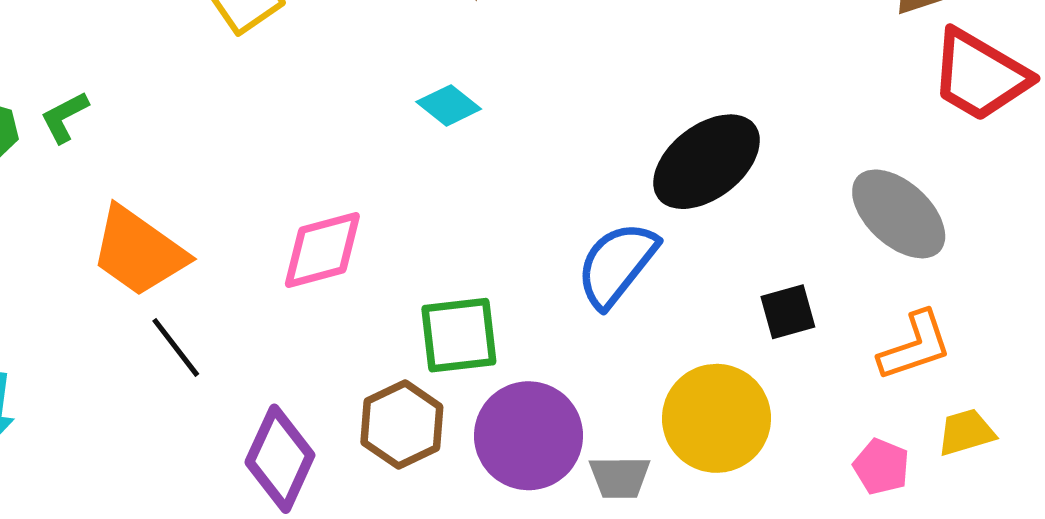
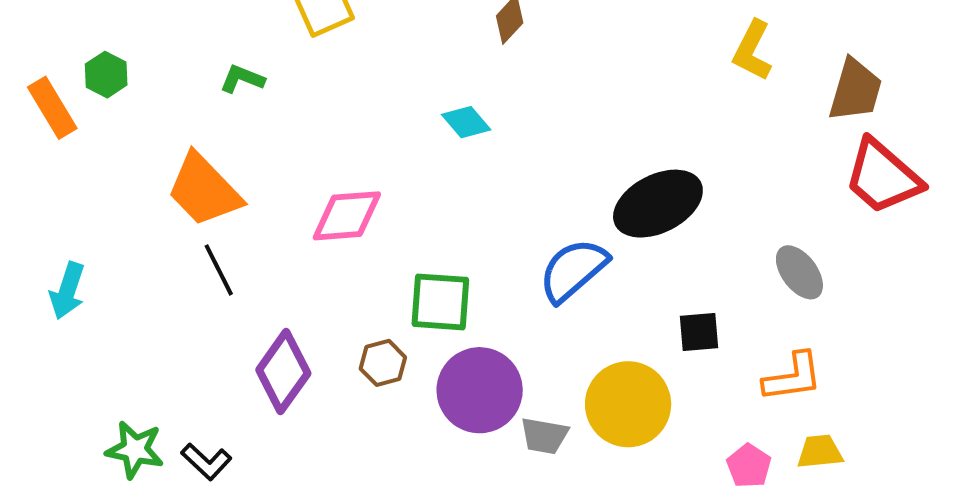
green L-shape: (65, 117) -> (242, 79), moved, turned 39
gray ellipse: (899, 214) -> (799, 272), size x0.7
brown hexagon: (402, 425) -> (383, 363), size x0.7

